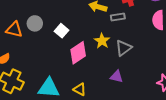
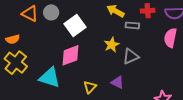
white square: (62, 31) -> (75, 26), size x1.5
pink diamond: (78, 53) -> (71, 55), moved
yellow triangle: (80, 89) -> (90, 87), moved, turned 32

